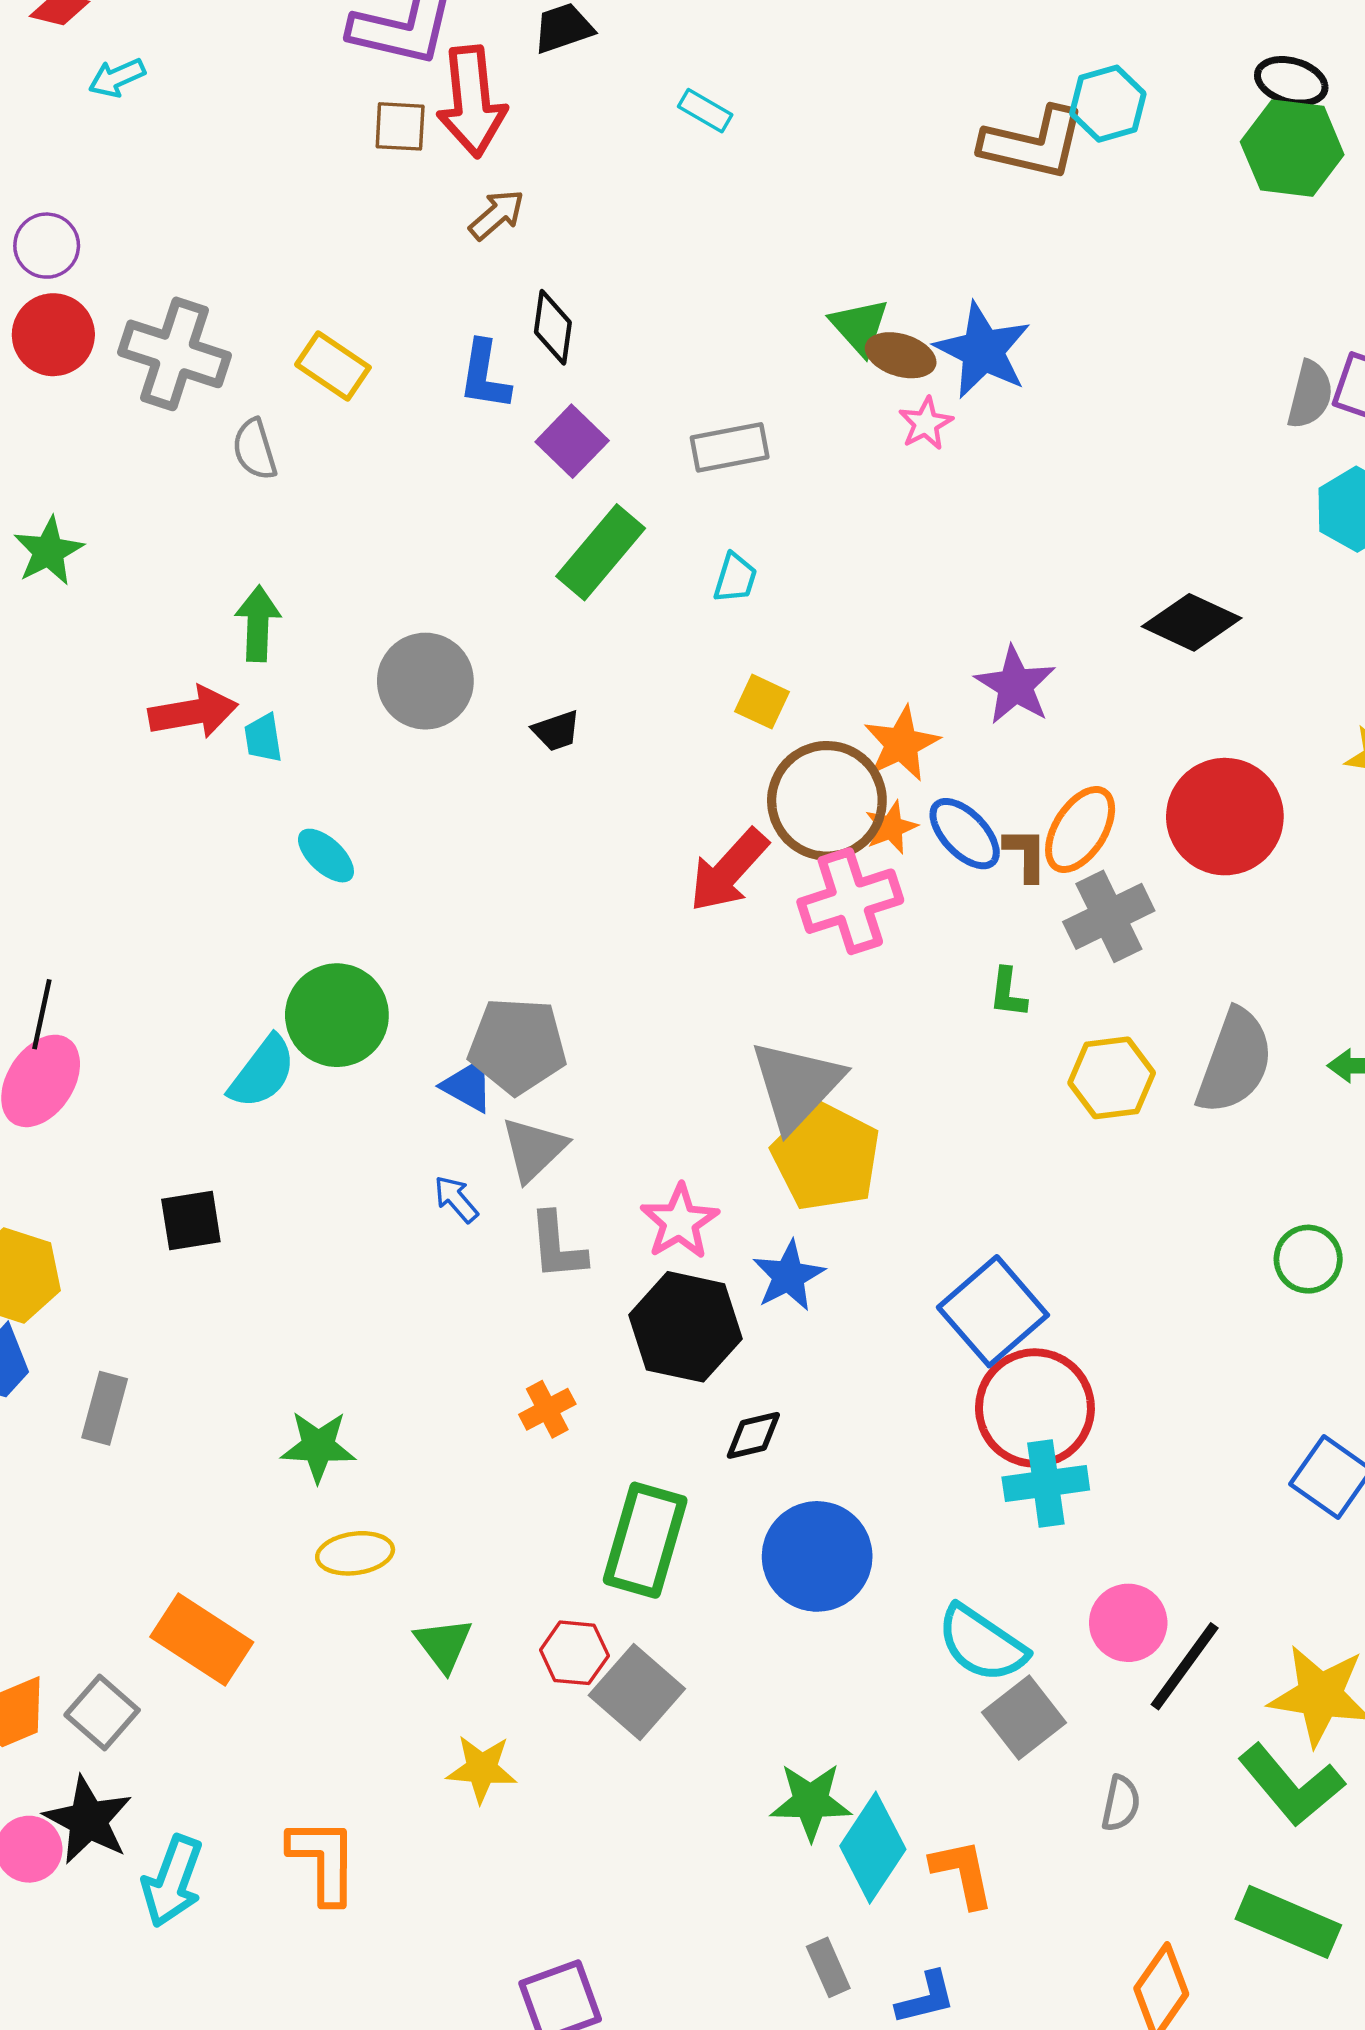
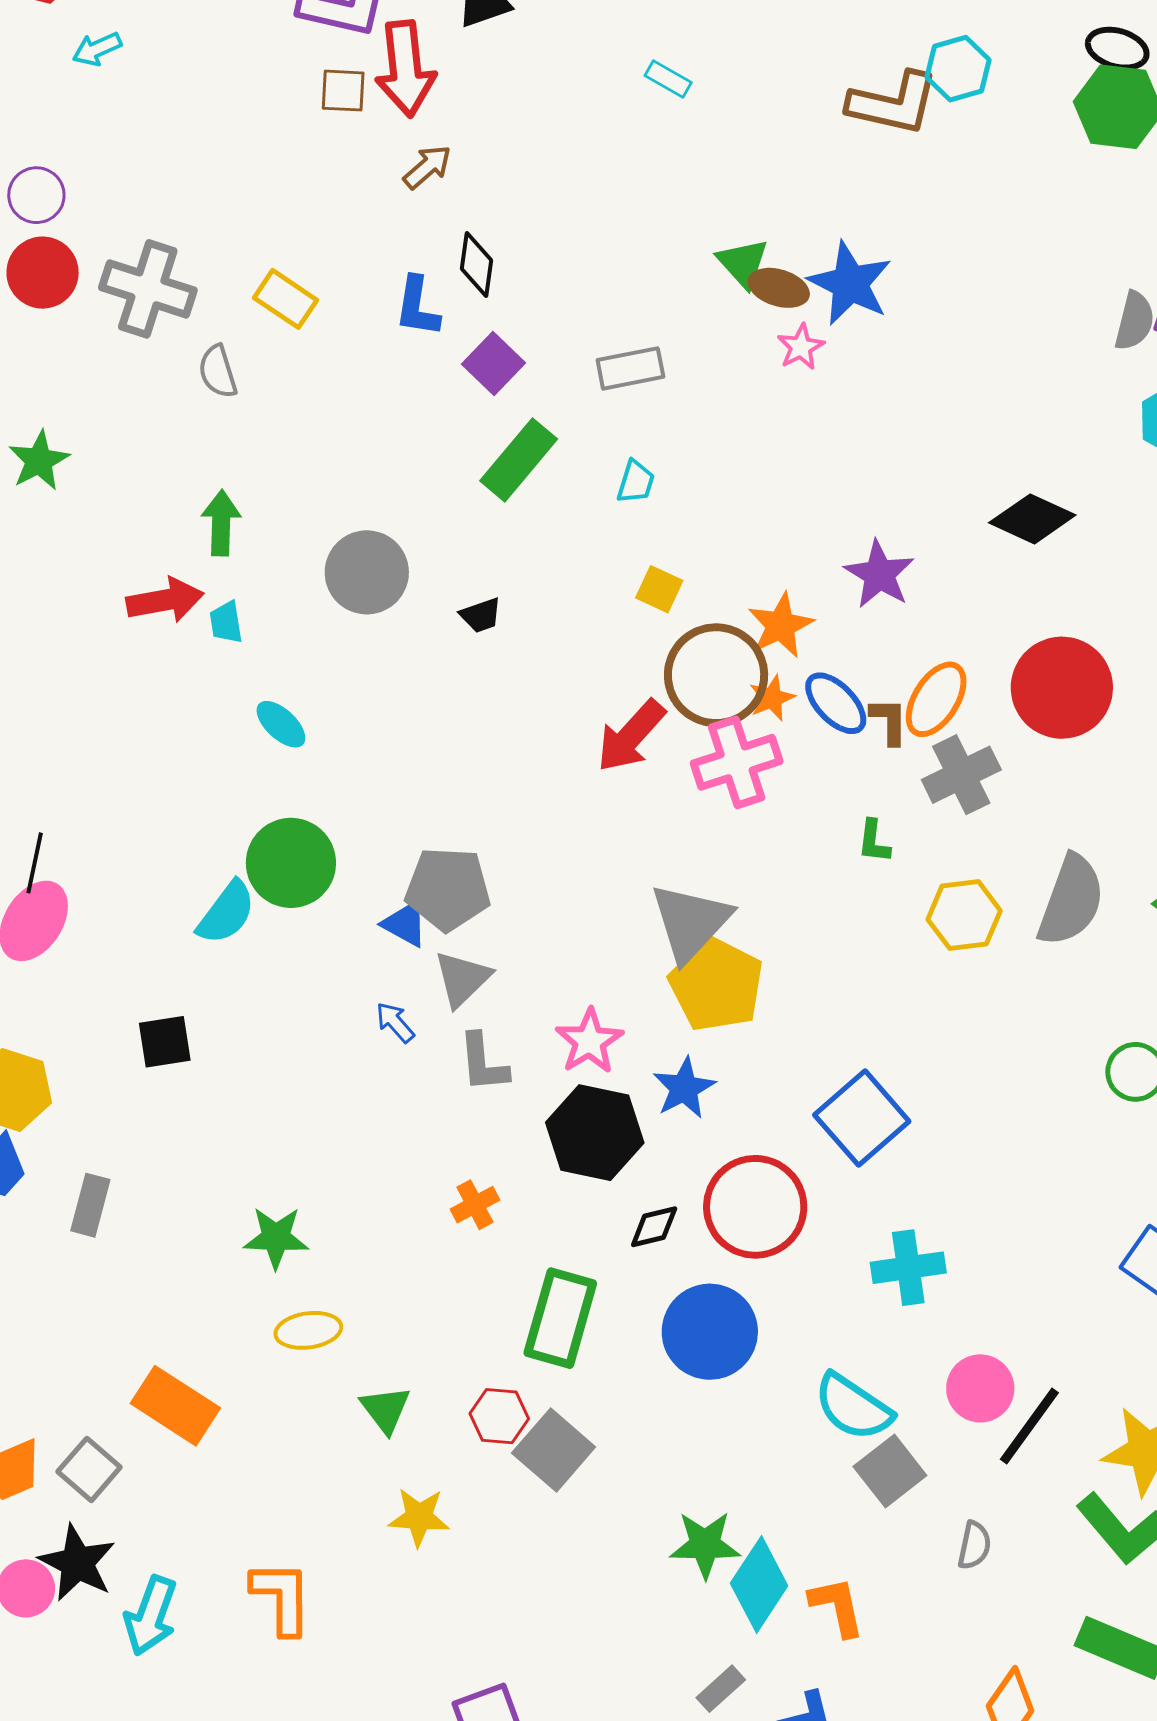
cyan rectangle: (705, 111) -> (668, 79), moved
red circle: (1035, 1408) -> (755, 1207), moved
gray rectangle: (828, 1967) -> (721, 1689), turned 72

